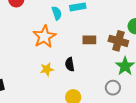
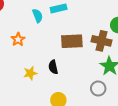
orange star: (44, 37) -> (18, 39), moved, size x0.6
brown rectangle: (89, 40) -> (72, 41), size x1.5

